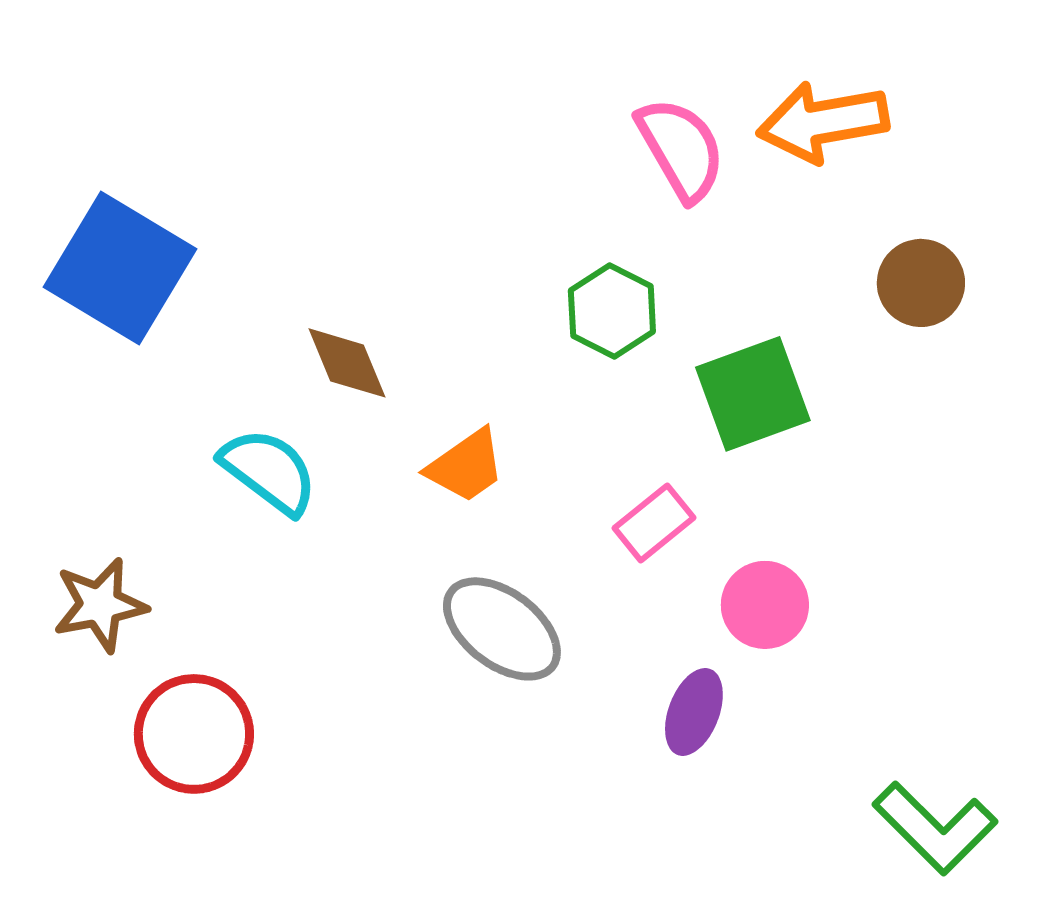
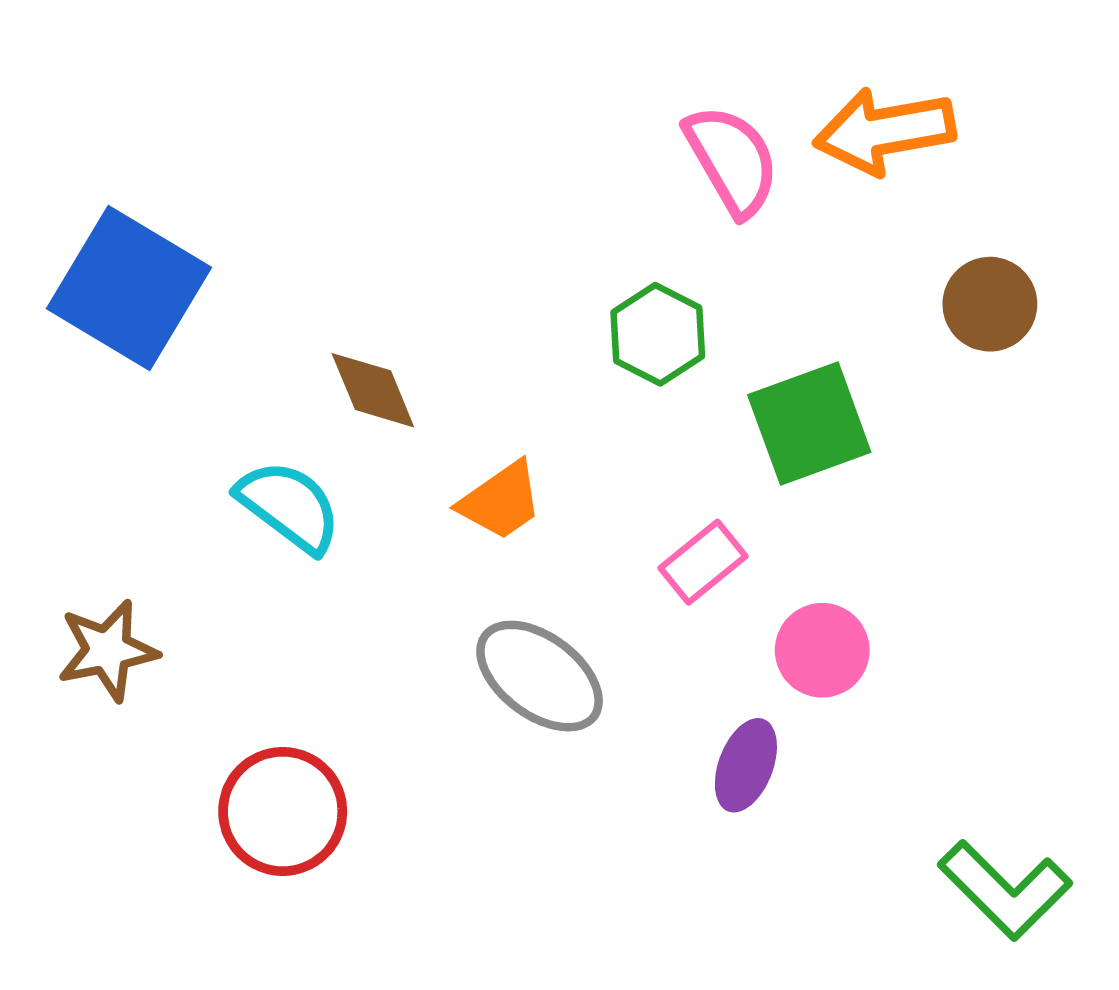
red circle: (194, 734) -> (283, 811), moved

